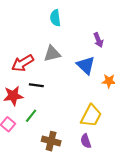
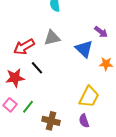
purple arrow: (98, 40) -> (101, 32), moved, turned -32
black line: (36, 85) -> (37, 68), turned 40
green line: (31, 116) -> (28, 107), moved

